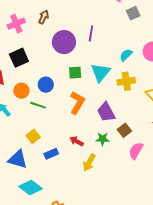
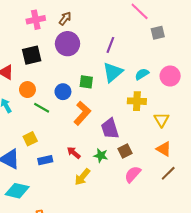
purple circle: (64, 42) -> (68, 44), moved
cyan triangle: (100, 72) -> (113, 72), moved
blue circle: (46, 85) -> (63, 92), moved
cyan diamond: (31, 188) -> (17, 191), turned -35

